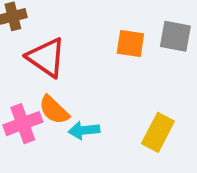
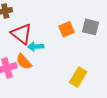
orange square: (130, 44) -> (66, 29), turned -35
cyan arrow: (84, 130) -> (36, 47), moved

